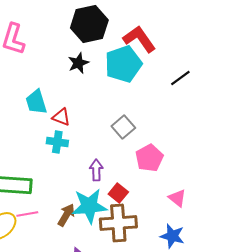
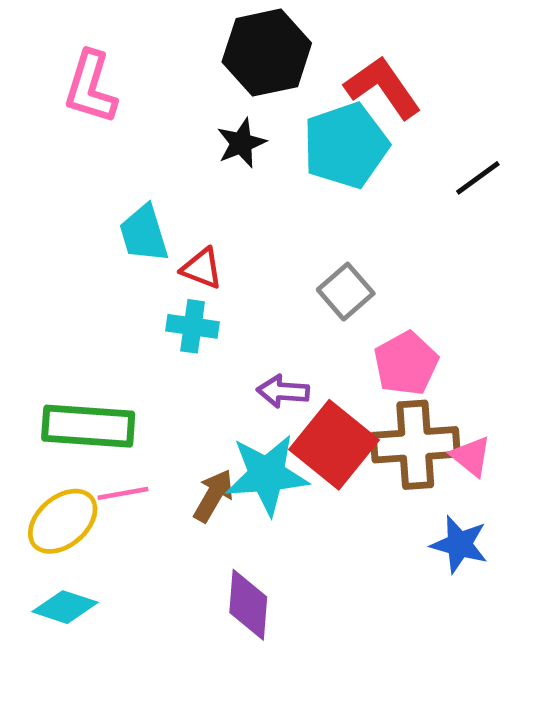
purple arrow: (96, 170) -> (283, 391), turned -85
red square: (118, 193) -> (334, 445), size x1.8
brown cross: (118, 223) -> (415, 445), moved

